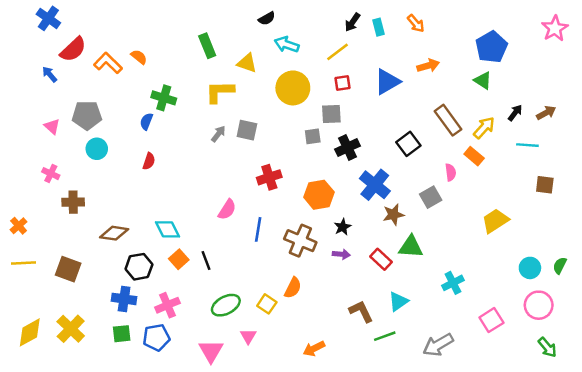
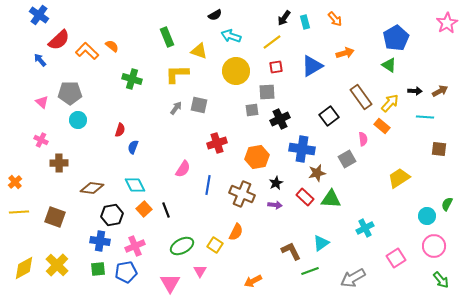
black arrow: (515, 113) -> (415, 91), turned 56
blue semicircle: (146, 121) -> (133, 147), moved
blue cross: (375, 185) -> (302, 149), turned -30
red rectangle: (381, 259) -> (305, 197), moved
green semicircle: (560, 265) -> (447, 204), moved

